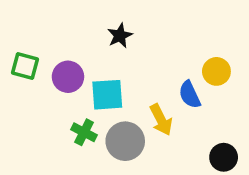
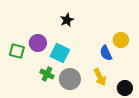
green square: (25, 66) -> (17, 51), moved
cyan square: (107, 95) -> (60, 53), turned 30
yellow arrow: (161, 120) -> (100, 77), moved

